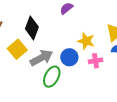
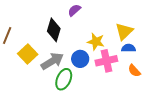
black diamond: (32, 28) -> (54, 30), moved
pink cross: (95, 61) -> (106, 61), size x1.5

